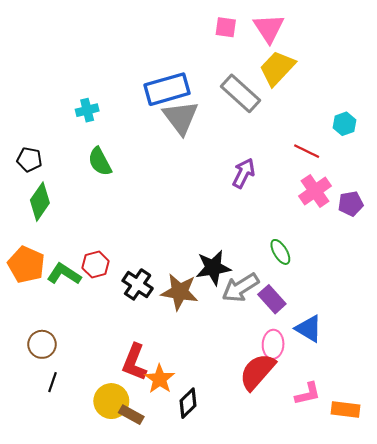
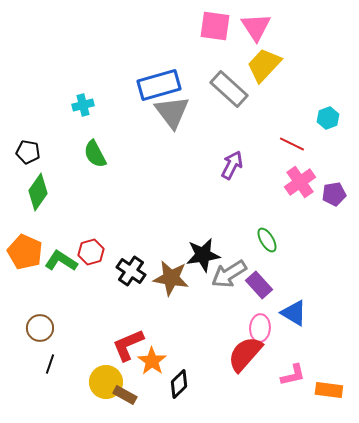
pink square: (226, 27) -> (215, 26), size x1.5
red L-shape: (134, 362) -> (128, 345), turned 45

